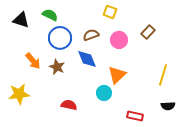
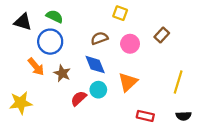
blue circle: (60, 38) -> (50, 42), moved
cyan circle: (104, 93) -> (98, 90), moved
red semicircle: (69, 105) -> (79, 98), moved, turned -56
red rectangle: (135, 116) -> (145, 116), moved

